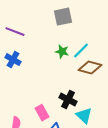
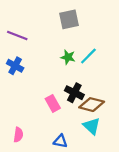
brown diamond: (90, 68) -> (92, 105), moved
black cross: (68, 100) -> (74, 93), moved
pink rectangle: (42, 113) -> (53, 103), moved

